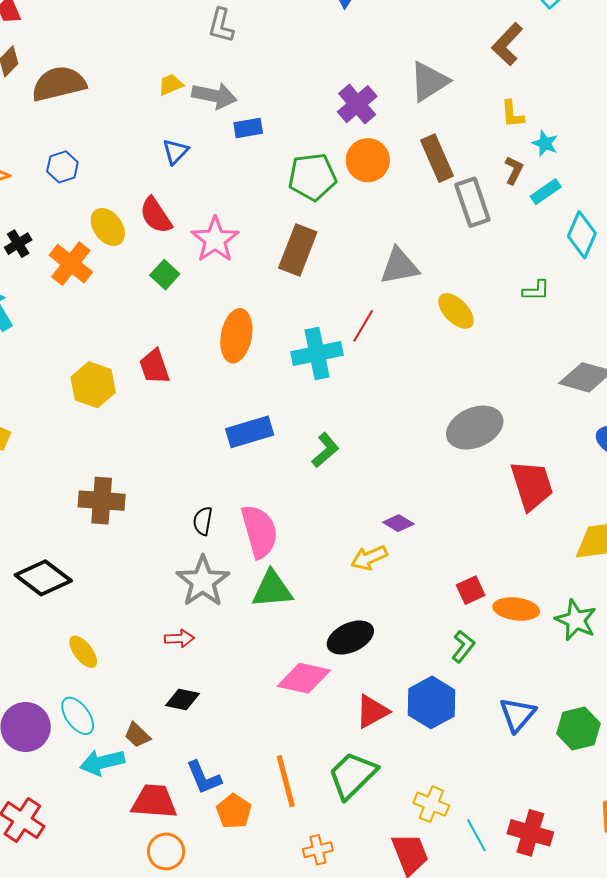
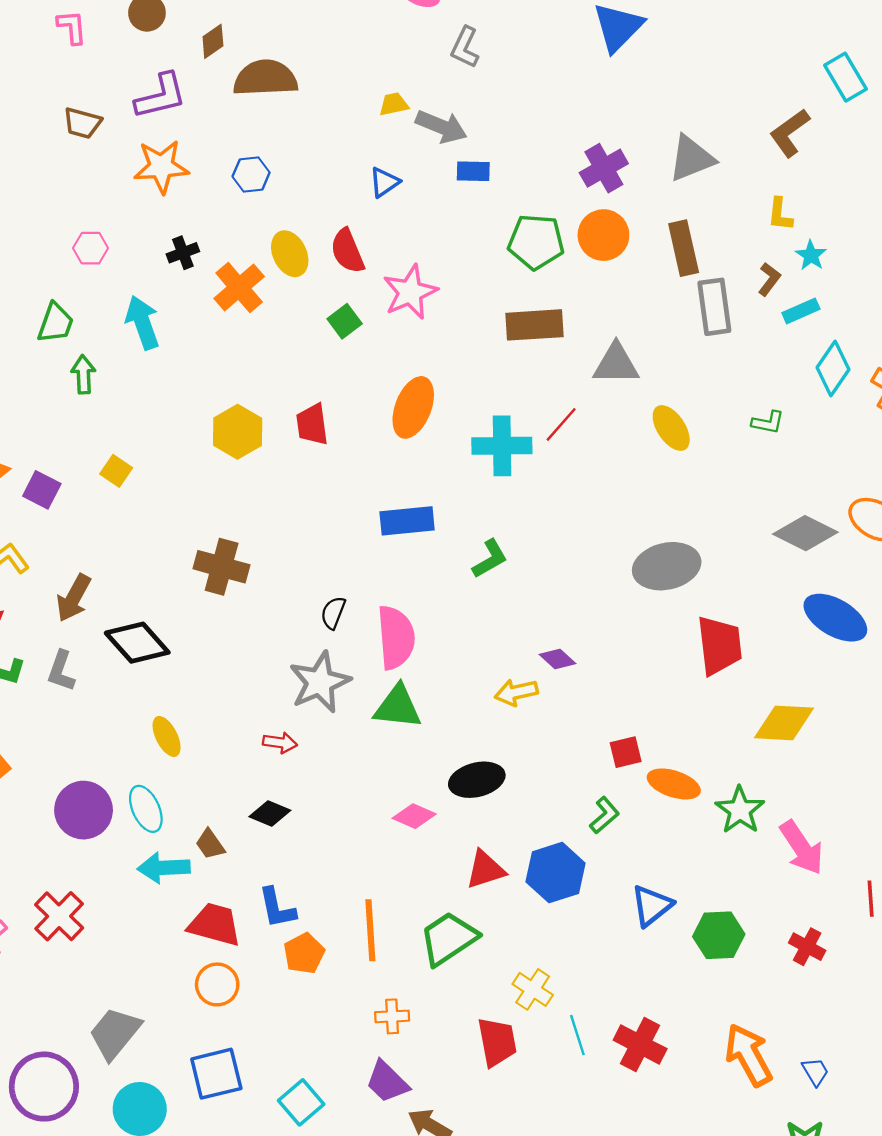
brown rectangle: (298, 250) -> (534, 325), moved, turned 54
pink diamond: (304, 678) -> (414, 816), size x0.7

